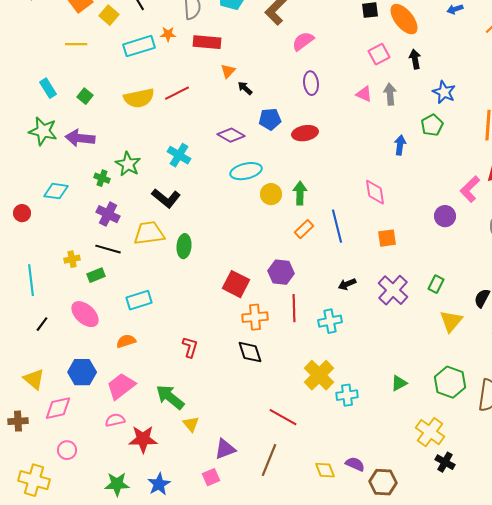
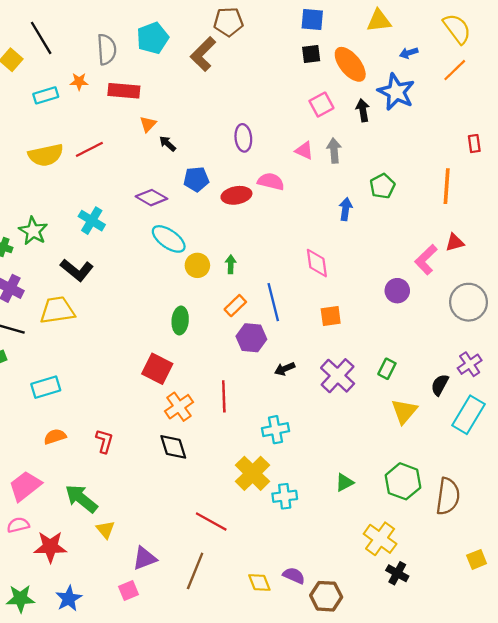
pink semicircle: (303, 41) -> (271, 182), moved, turned 50
cyan rectangle: (139, 46) -> (46, 95), size x0.7
blue star: (444, 92) -> (396, 92), moved, size x1.4
cyan ellipse: (246, 171) -> (169, 239), turned 48
green arrow: (300, 193) -> (231, 264), size x0.7
green ellipse: (184, 246) -> (180, 321), moved
purple hexagon: (281, 272) -> (251, 338), moved
orange cross: (255, 317) -> (179, 407), turned -30
cyan cross: (330, 321) -> (276, 430), moved
orange semicircle: (126, 341) -> (55, 437), moved

